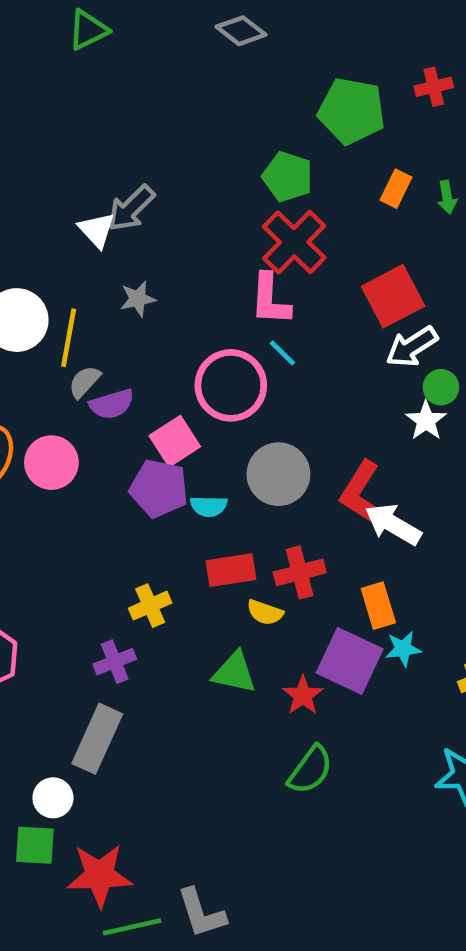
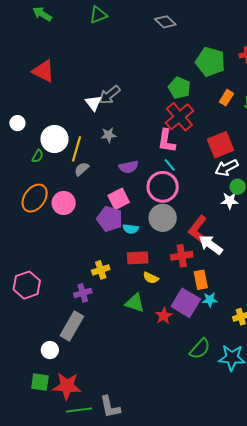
pink circle: (231, 385) -> (163, 187), moved
purple semicircle: (112, 404) -> (129, 167), moved
white star: (426, 421) -> (230, 201), turned 30
red cross: (300, 572) -> (182, 256), moved
green semicircle: (310, 770) -> (200, 349), moved
green square: (35, 845) -> (40, 382), moved

